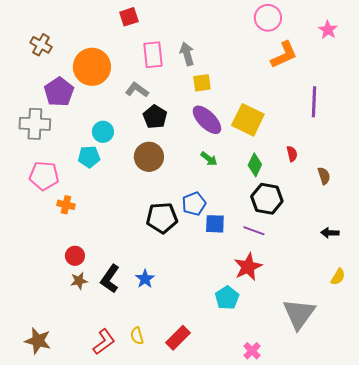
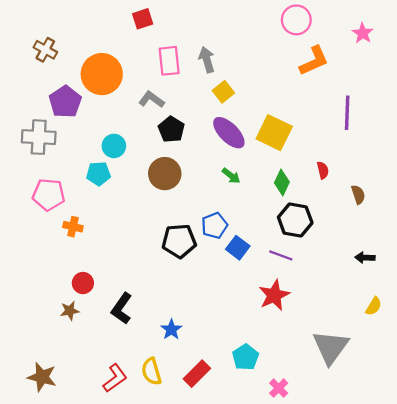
yellow square: (202, 83) -> (223, 92), turned -30
blue square: (215, 224) -> (238, 248), turned 35
blue star: (145, 279) -> (171, 329), moved
brown star: (79, 281) -> (70, 311), moved
cyan pentagon: (227, 298) -> (245, 357), moved
yellow semicircle: (137, 336) -> (151, 371), size x1.4

